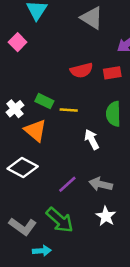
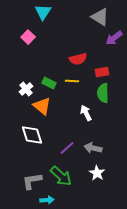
gray triangle: (92, 18) -> (100, 17), moved
red rectangle: (112, 73) -> (102, 72), moved
yellow line: (69, 110) -> (72, 81), moved
white diamond: (23, 168) -> (32, 135), turned 45
gray L-shape: (23, 226) -> (32, 181), turned 135

